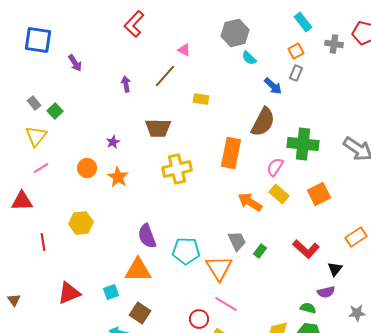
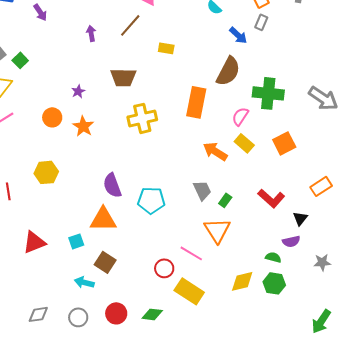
orange triangle: (219, 268) -> (217, 230), moved

